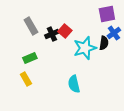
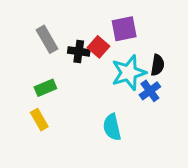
purple square: (107, 14) -> (124, 29), moved
blue cross: (114, 33) -> (150, 91), moved
black cross: (52, 34) -> (79, 51), turned 32

